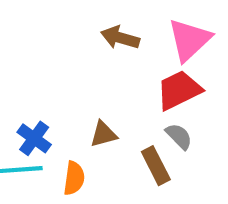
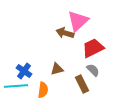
brown arrow: (120, 38) -> (65, 33), moved
pink triangle: (189, 40) -> (78, 21), moved

